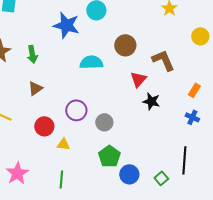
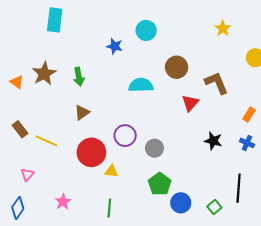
blue star: (66, 25) -> (115, 46), size x0.6
black star: (151, 101) -> (213, 141), moved
red circle: (44, 126) -> (91, 152), size x1.4
pink star: (17, 173) -> (63, 202), size x0.7

